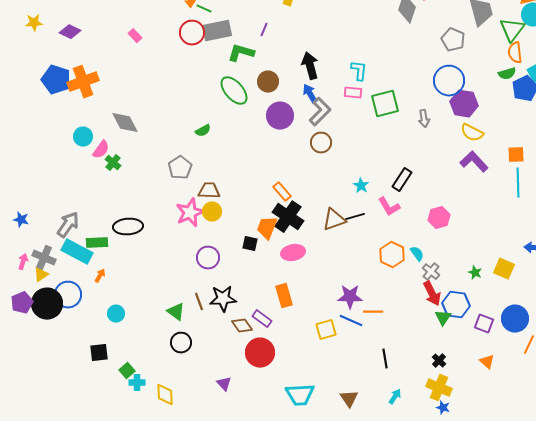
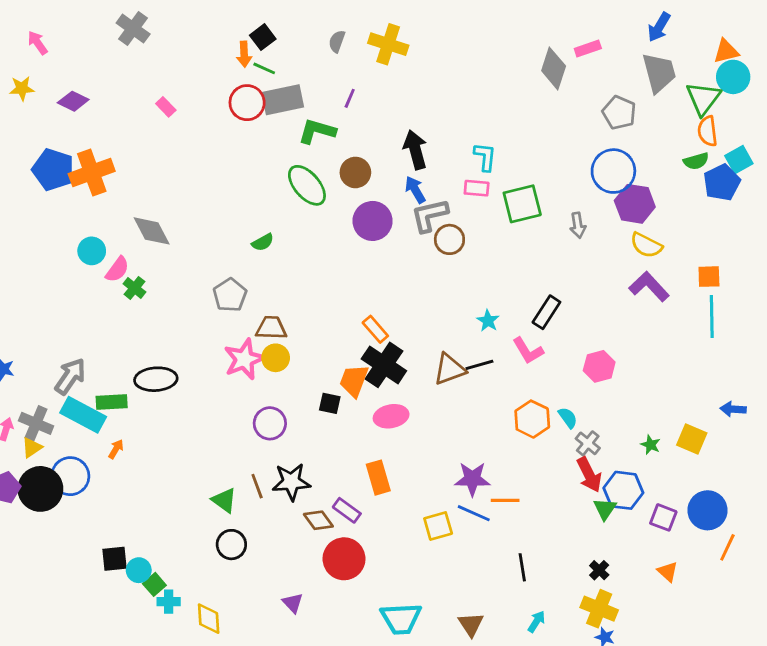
gray L-shape: (320, 112) -> (430, 215), turned -148
brown circle: (321, 143) -> (449, 239), moved
cyan circle: (116, 314) -> (139, 570), moved

